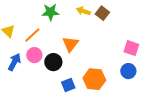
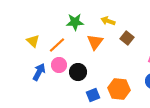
brown square: (102, 13) -> (127, 38), moved
orange triangle: (70, 44) -> (95, 42), moved

